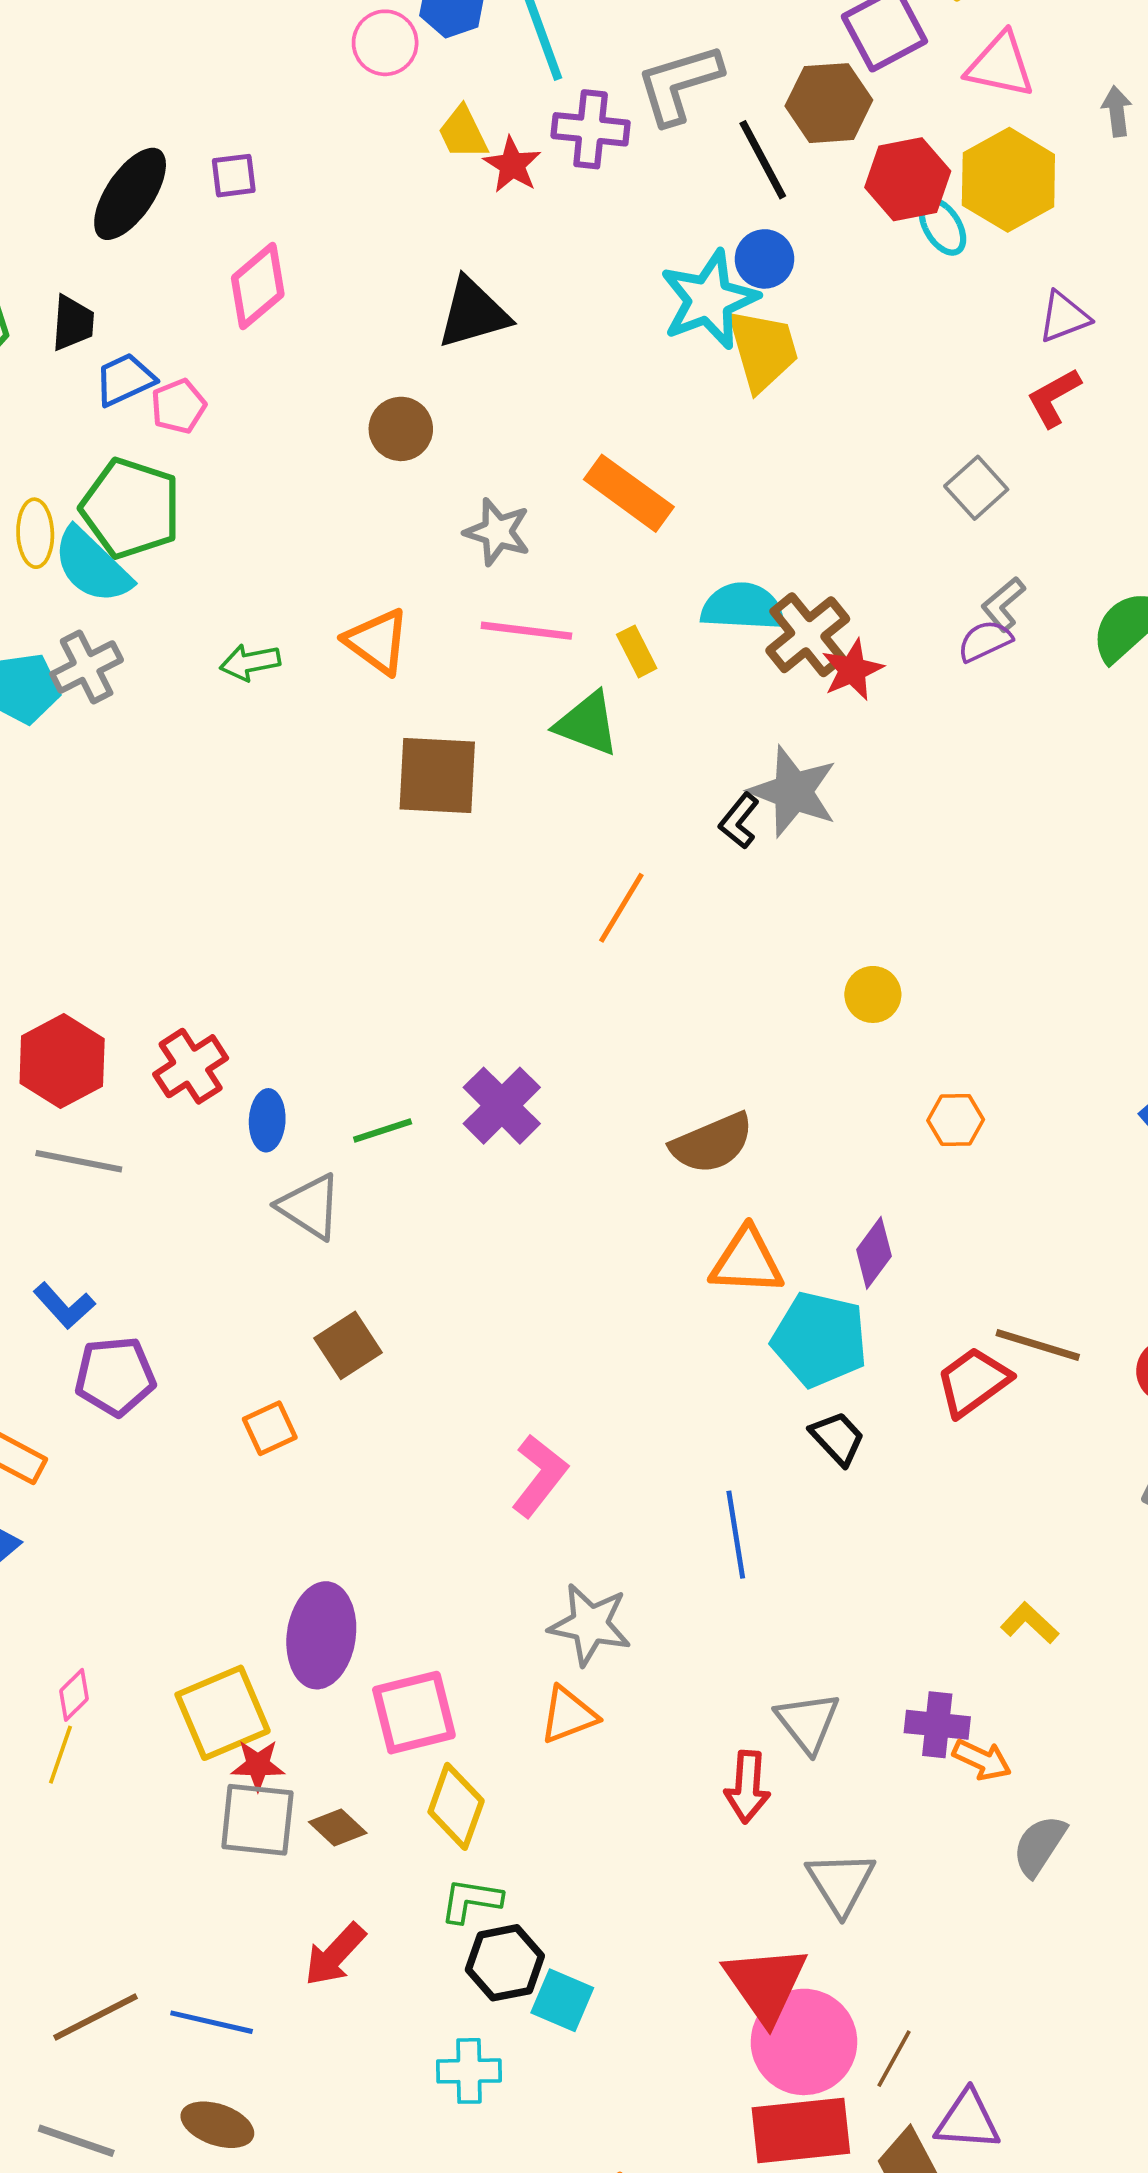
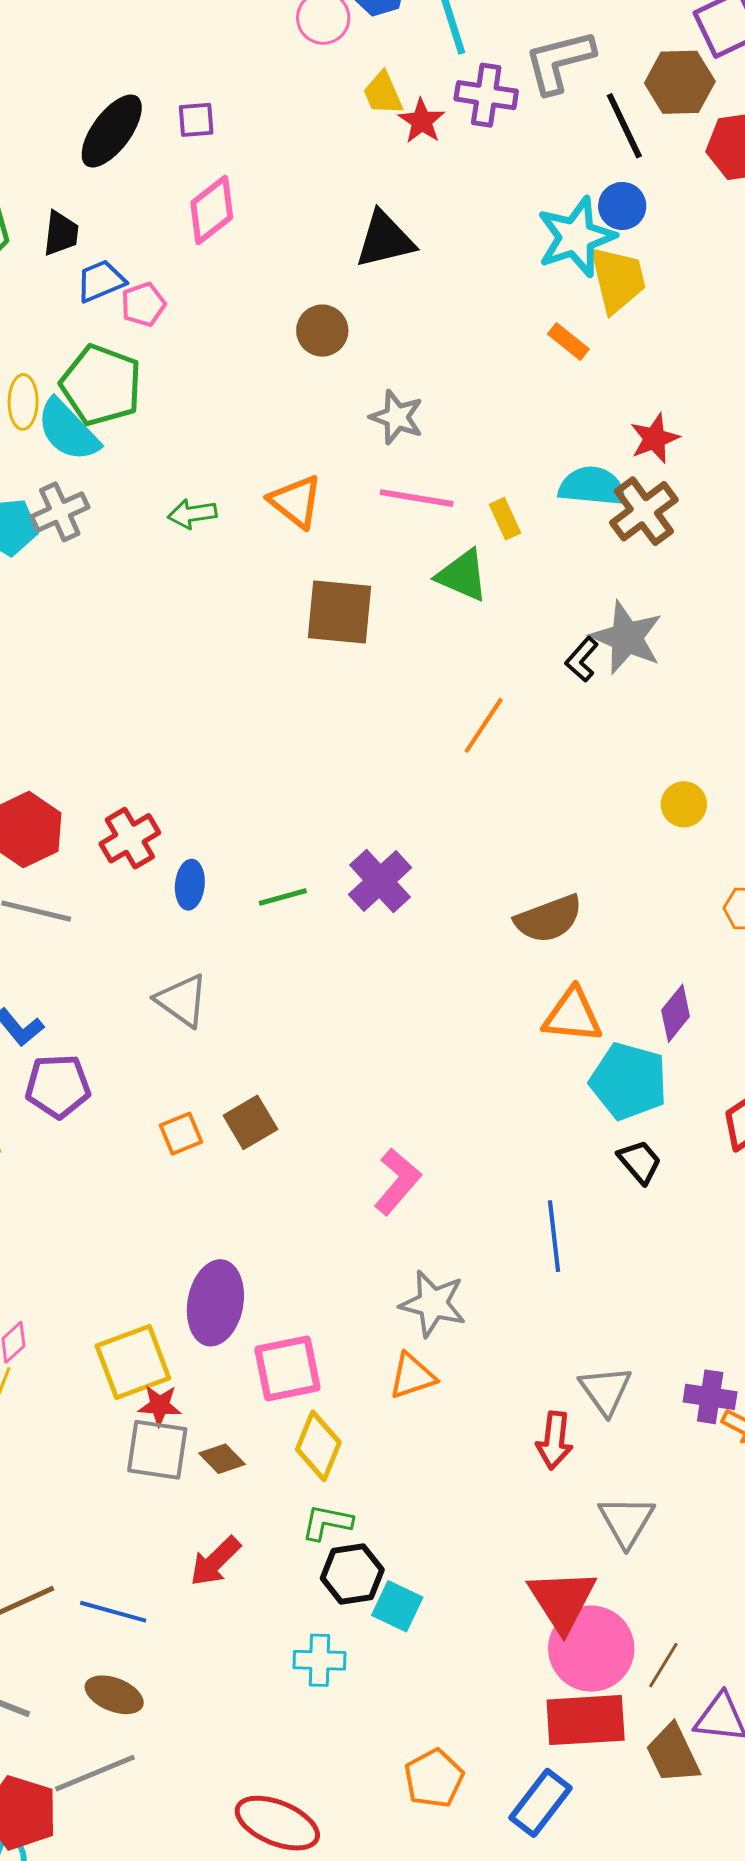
orange rectangle: (629, 493) -> (568, 342), moved, size x0.6
red star: (852, 670) -> (654, 438), moved
gray triangle: (310, 1207) -> (182, 1000), moved
brown square: (348, 1345) -> (250, 1122), moved

